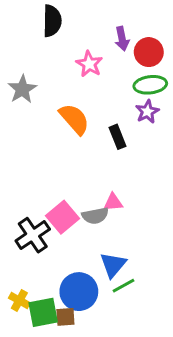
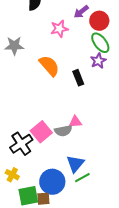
purple arrow: (122, 39) -> (81, 12), turned 63
pink star: (89, 64) -> (59, 29), turned 30
green ellipse: (150, 85) -> (100, 43), turned 60
gray star: (22, 89) -> (14, 46), turned 30
yellow cross: (19, 300) -> (12, 175), moved

